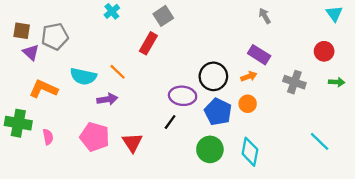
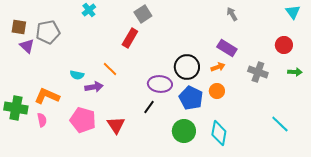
cyan cross: (112, 11) -> (89, 10), moved
orange line: (118, 72) -> (110, 69), moved
cyan semicircle: (83, 76) -> (77, 75), moved, size x0.6
orange L-shape: (43, 89) -> (47, 96), moved

